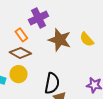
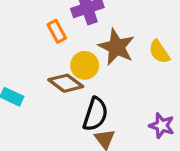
brown diamond: (20, 53) -> (66, 83), moved
yellow circle: (19, 74) -> (85, 65), moved

